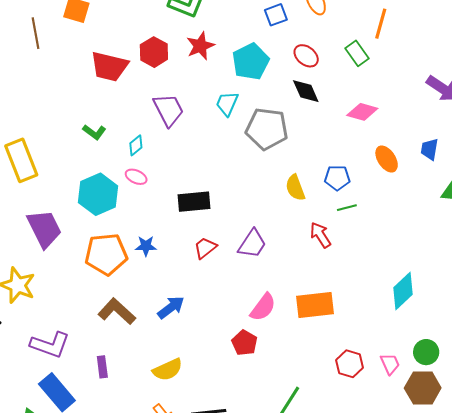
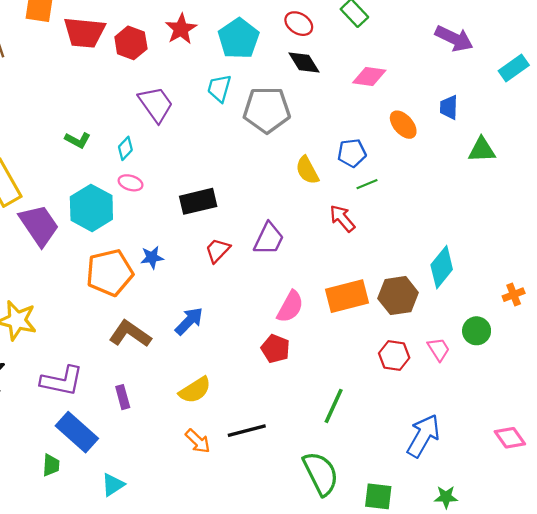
red trapezoid: (109, 67) -> (84, 32), moved
purple trapezoid: (44, 229) -> (39, 225), moved
brown hexagon: (423, 388) -> (398, 296), moved

